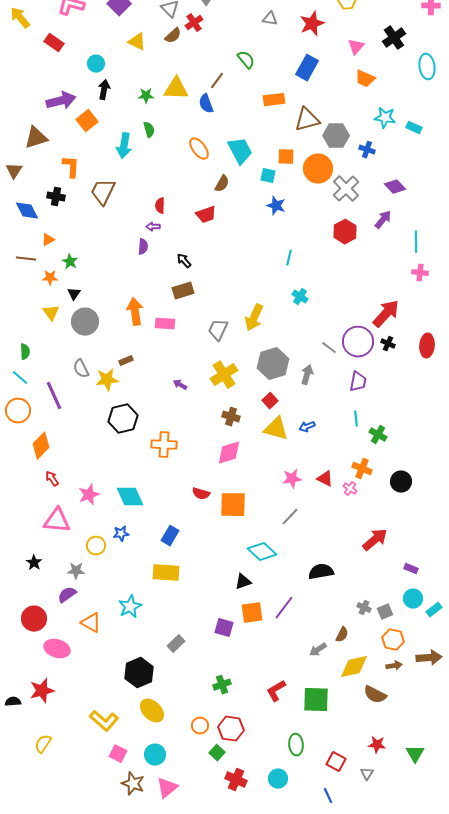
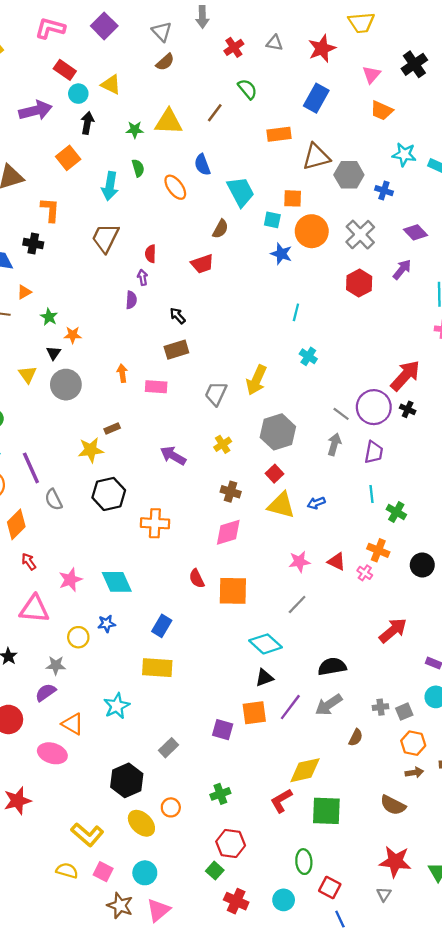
red cross: (194, 23) -> (234, 47), moved
yellow triangle: (137, 42) -> (111, 85), moved
red rectangle: (54, 43) -> (65, 70), moved
purple arrow: (61, 101) -> (35, 111), moved
blue semicircle: (206, 104) -> (202, 165), moved
orange ellipse: (199, 149) -> (175, 187), moved
orange circle: (318, 169) -> (312, 231), moved
brown trapezoid: (103, 192) -> (105, 238), moved
purple arrow: (153, 227) -> (143, 277), turned 80
orange star: (50, 278) -> (73, 335), moved
orange arrow: (135, 312) -> (122, 373), size x0.6
gray semicircle: (81, 369) -> (53, 500), moved
yellow cross: (224, 375) -> (223, 444), size x0.6
gray arrow: (307, 375) -> (334, 444), moved
purple arrow: (180, 385) -> (173, 456), size x1.6
red semicircle: (201, 494) -> (197, 579), turned 48
black triangle: (243, 582) -> (264, 678), moved
gray cross: (364, 608) -> (381, 707), turned -32
pink ellipse: (57, 649) -> (52, 753), moved
gray arrow: (318, 650) -> (329, 705), moved, size x1.4
yellow diamond: (354, 667) -> (305, 770), moved
orange circle: (200, 726) -> (171, 807), moved
yellow semicircle: (43, 744) -> (67, 871), moved, turned 72
red star: (377, 745) -> (395, 862), size x1.6
red square: (336, 762) -> (330, 888), moved

